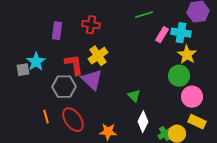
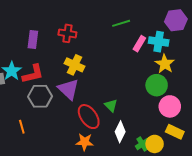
yellow cross: (98, 56) -> (75, 65), turned -30
red L-shape: (74, 65) -> (33, 74), moved, turned 85
red ellipse: (73, 120) -> (89, 117), moved

